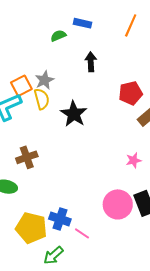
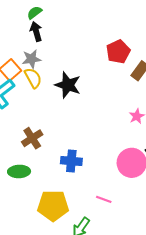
black arrow: (91, 62) -> (36, 32), moved
gray star: (45, 80) -> (31, 59), turned 30
blue cross: (60, 219) -> (71, 161), moved

